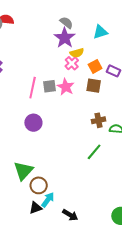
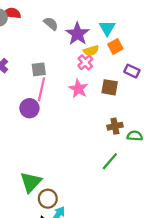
gray semicircle: (66, 23) -> (51, 24), moved
cyan triangle: (100, 32) -> (107, 28), moved, turned -42
orange square: (95, 66) -> (115, 47), moved
gray square: (50, 86) -> (39, 69), moved
purple circle: (33, 123) -> (29, 108), moved

